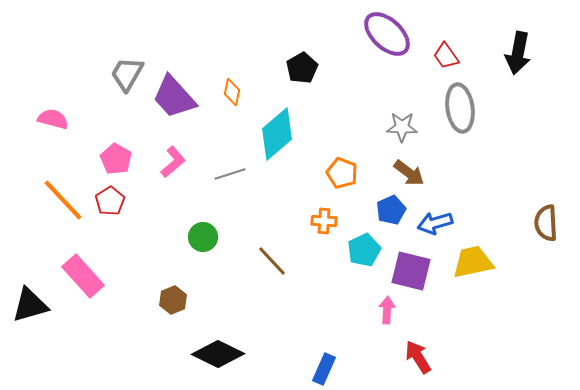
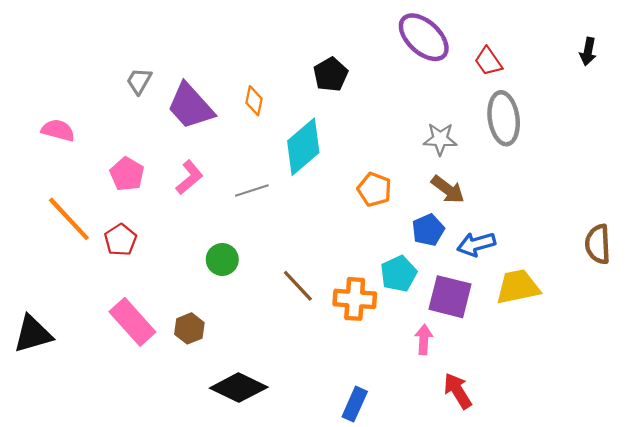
black arrow: (518, 53) -> (588, 51), moved, size x0.6
gray trapezoid: (127, 74) -> (139, 81), size x0.7
red pentagon: (110, 201) -> (120, 240), moved
orange cross: (324, 221) -> (355, 299), moved, size x1.5
pink rectangle: (83, 276) -> (132, 322), moved

